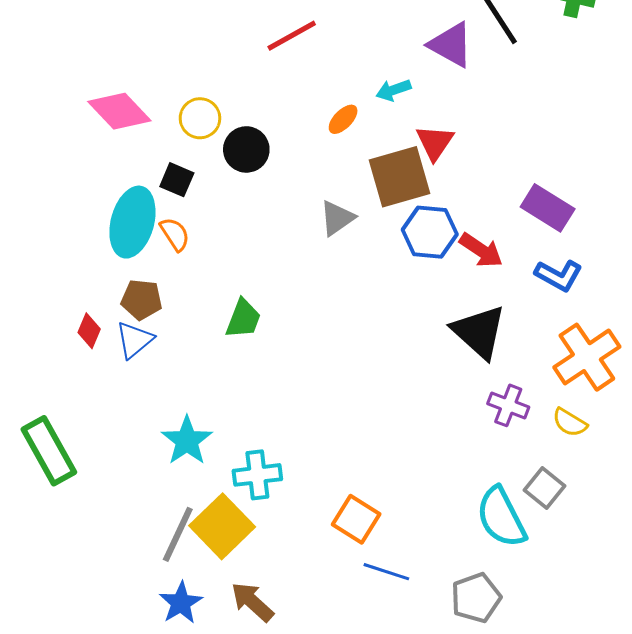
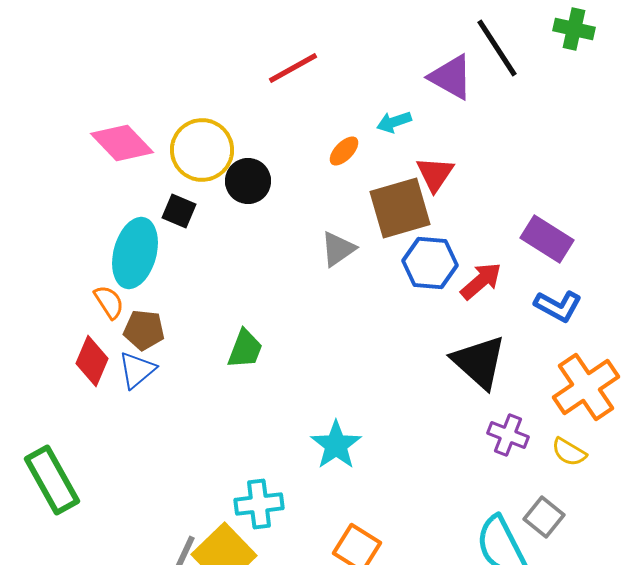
yellow circle: (200, 118) -> (202, 150), size x1.5
orange semicircle: (175, 234) -> (109, 302), moved
red arrow: (481, 250) -> (481, 281), turned -75
red diamond: (89, 331) -> (92, 361), size x1.4
cyan star: (187, 441) -> (336, 445), moved

